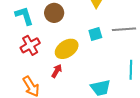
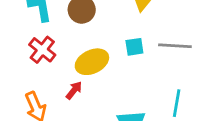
red cross: (30, 45) -> (42, 50), turned -30

